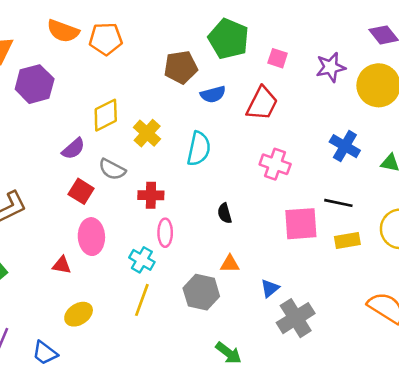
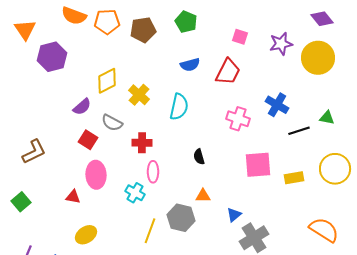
green pentagon: (228, 39) -> (186, 22), moved, size x0.7
brown pentagon: (181, 67) -> (143, 30), moved
blue cross: (345, 146) -> (277, 105), moved
black line: (338, 203) -> (299, 131), moved, turned -30
yellow line: (142, 300) -> (150, 231), moved

